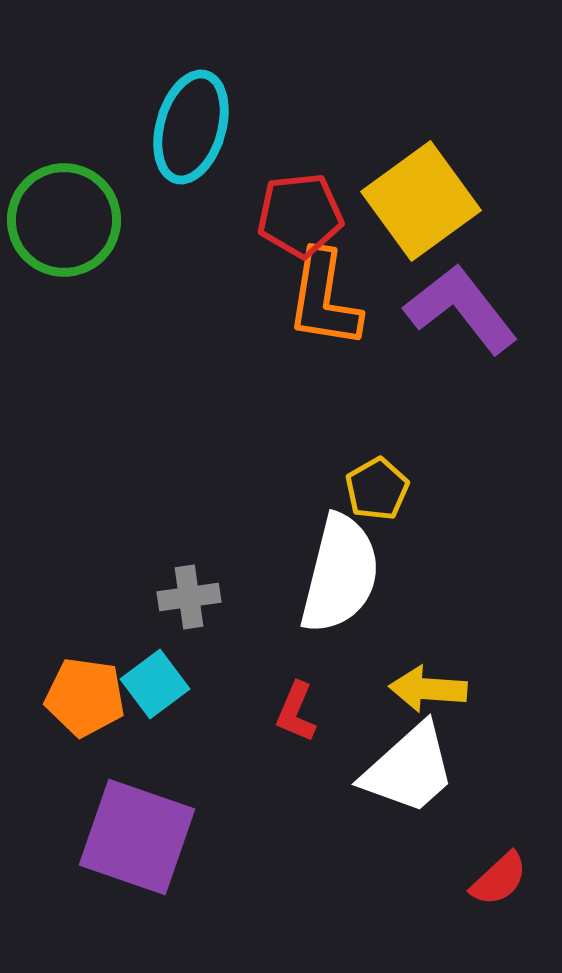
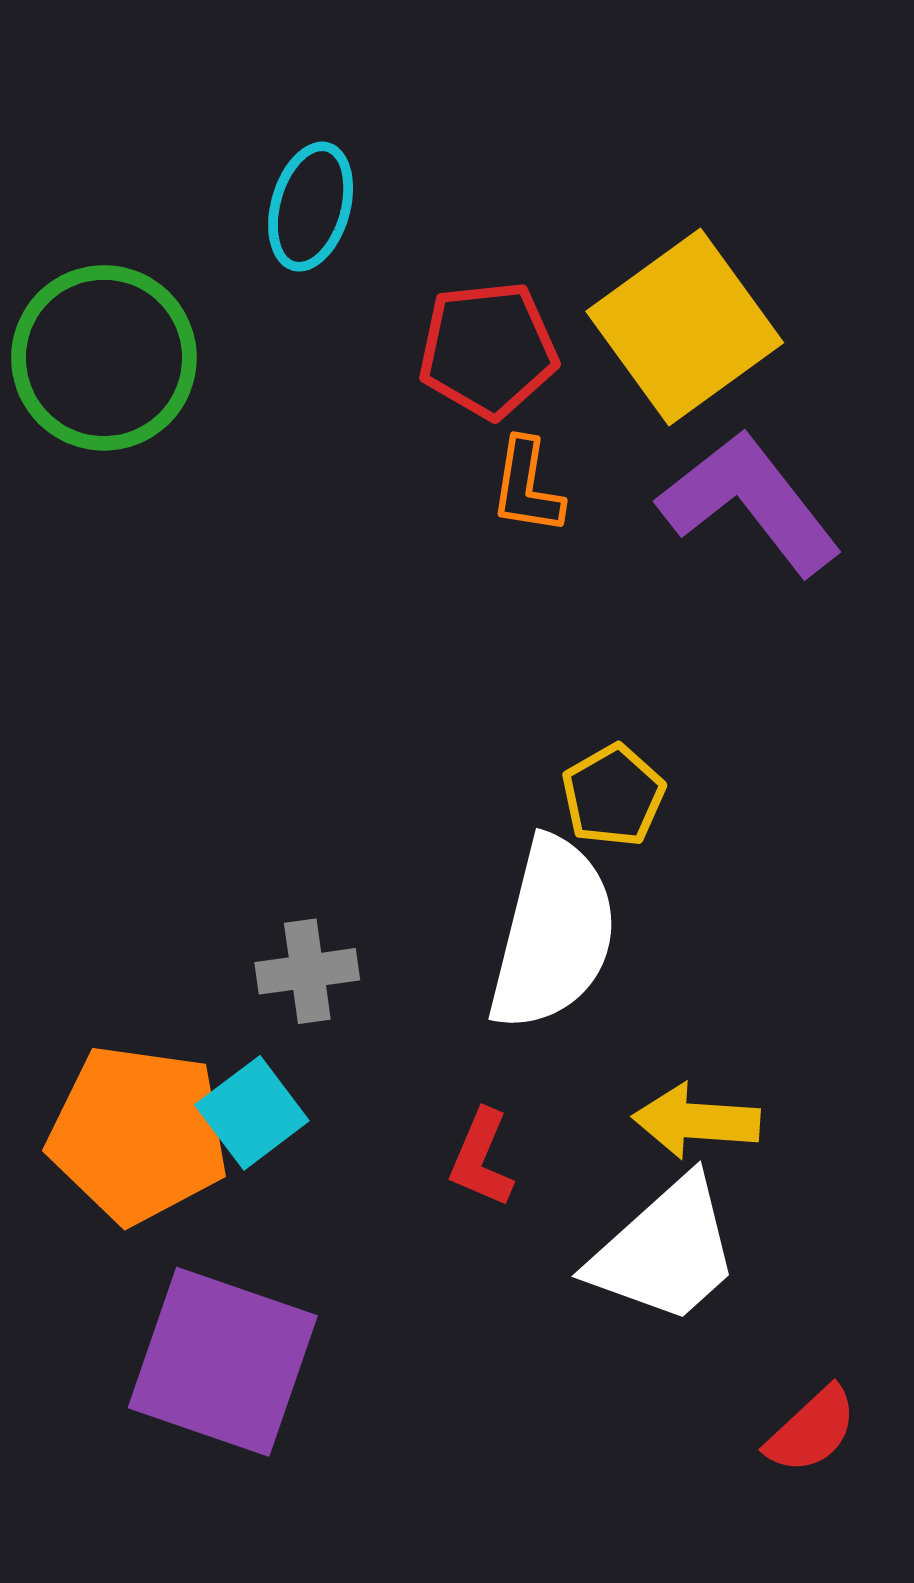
cyan ellipse: (191, 127) -> (311, 207), size x0.7
orange L-shape: (324, 299) -> (527, 486), size x0.6
orange pentagon: (85, 697) -> (138, 1134), size x1.4

